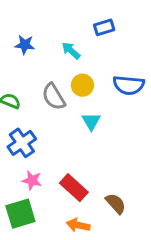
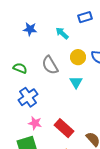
yellow circle: (82, 85) -> (78, 57), moved

